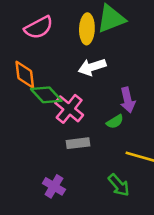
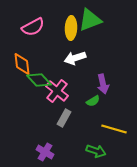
gray rectangle: (78, 143) -> (64, 118), turned -54
green arrow: (119, 185) -> (96, 151), turned -30

